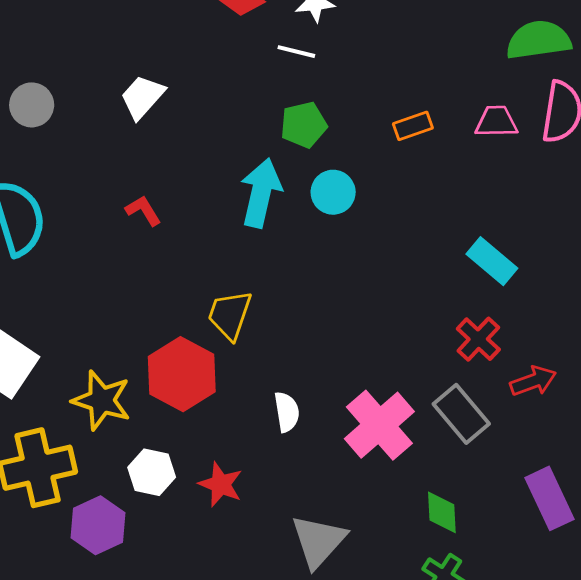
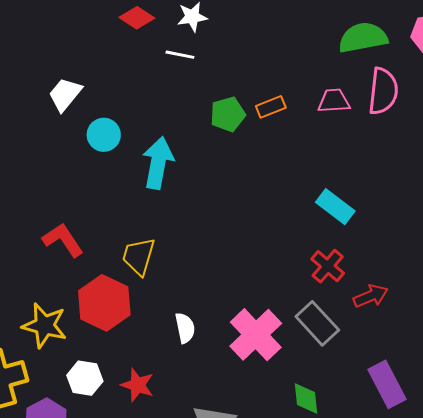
green pentagon: (304, 125) -> (228, 114), moved
cyan circle: (333, 192) -> (104, 135), moved
red L-shape: (143, 211) -> (63, 240), moved, size x1.5

